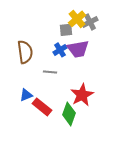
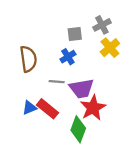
yellow cross: (77, 19) -> (110, 48), moved
purple trapezoid: (78, 49) -> (82, 88), moved
red rectangle: (42, 107) -> (48, 109), moved

